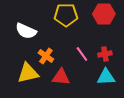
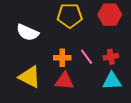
orange cross: (46, 56) -> (62, 58), moved, turned -35
yellow triangle: (28, 73) -> (30, 77), turned 40

